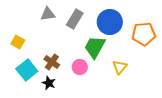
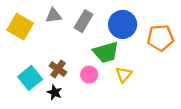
yellow square: (18, 42) -> (20, 27), moved, size x1.6
green trapezoid: (95, 47) -> (106, 52), turned -135
yellow triangle: (120, 67) -> (124, 75), moved

